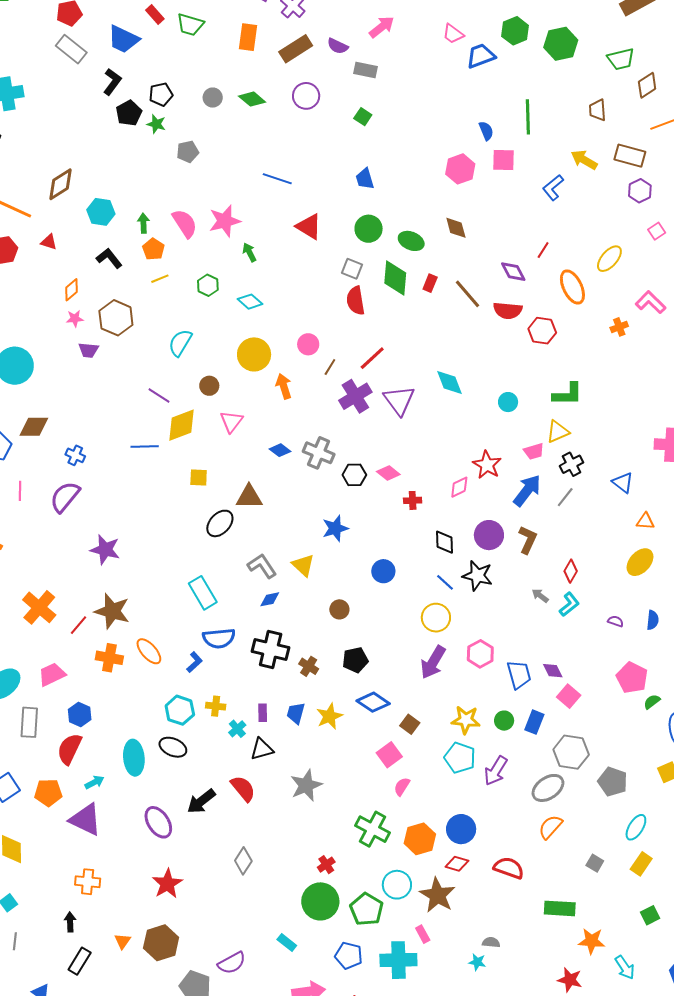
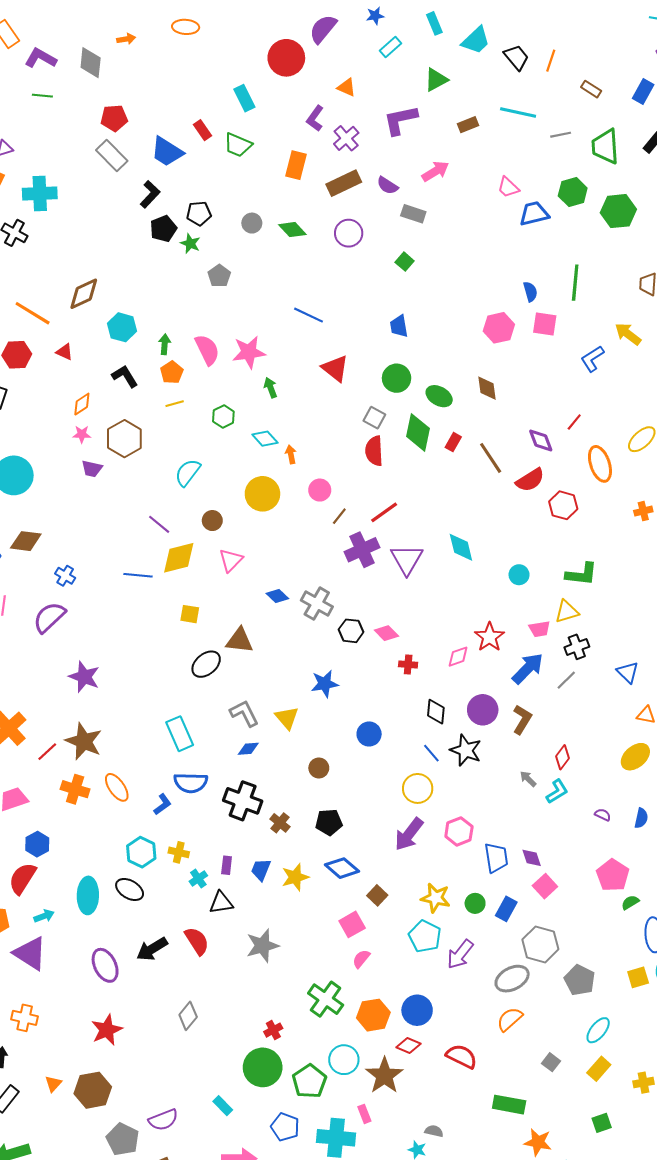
gray pentagon: (188, 152) -> (219, 276), turned -30
red semicircle: (508, 310) -> (530, 480), turned -44
orange arrow: (284, 386) -> (291, 454), moved, size x0.7

